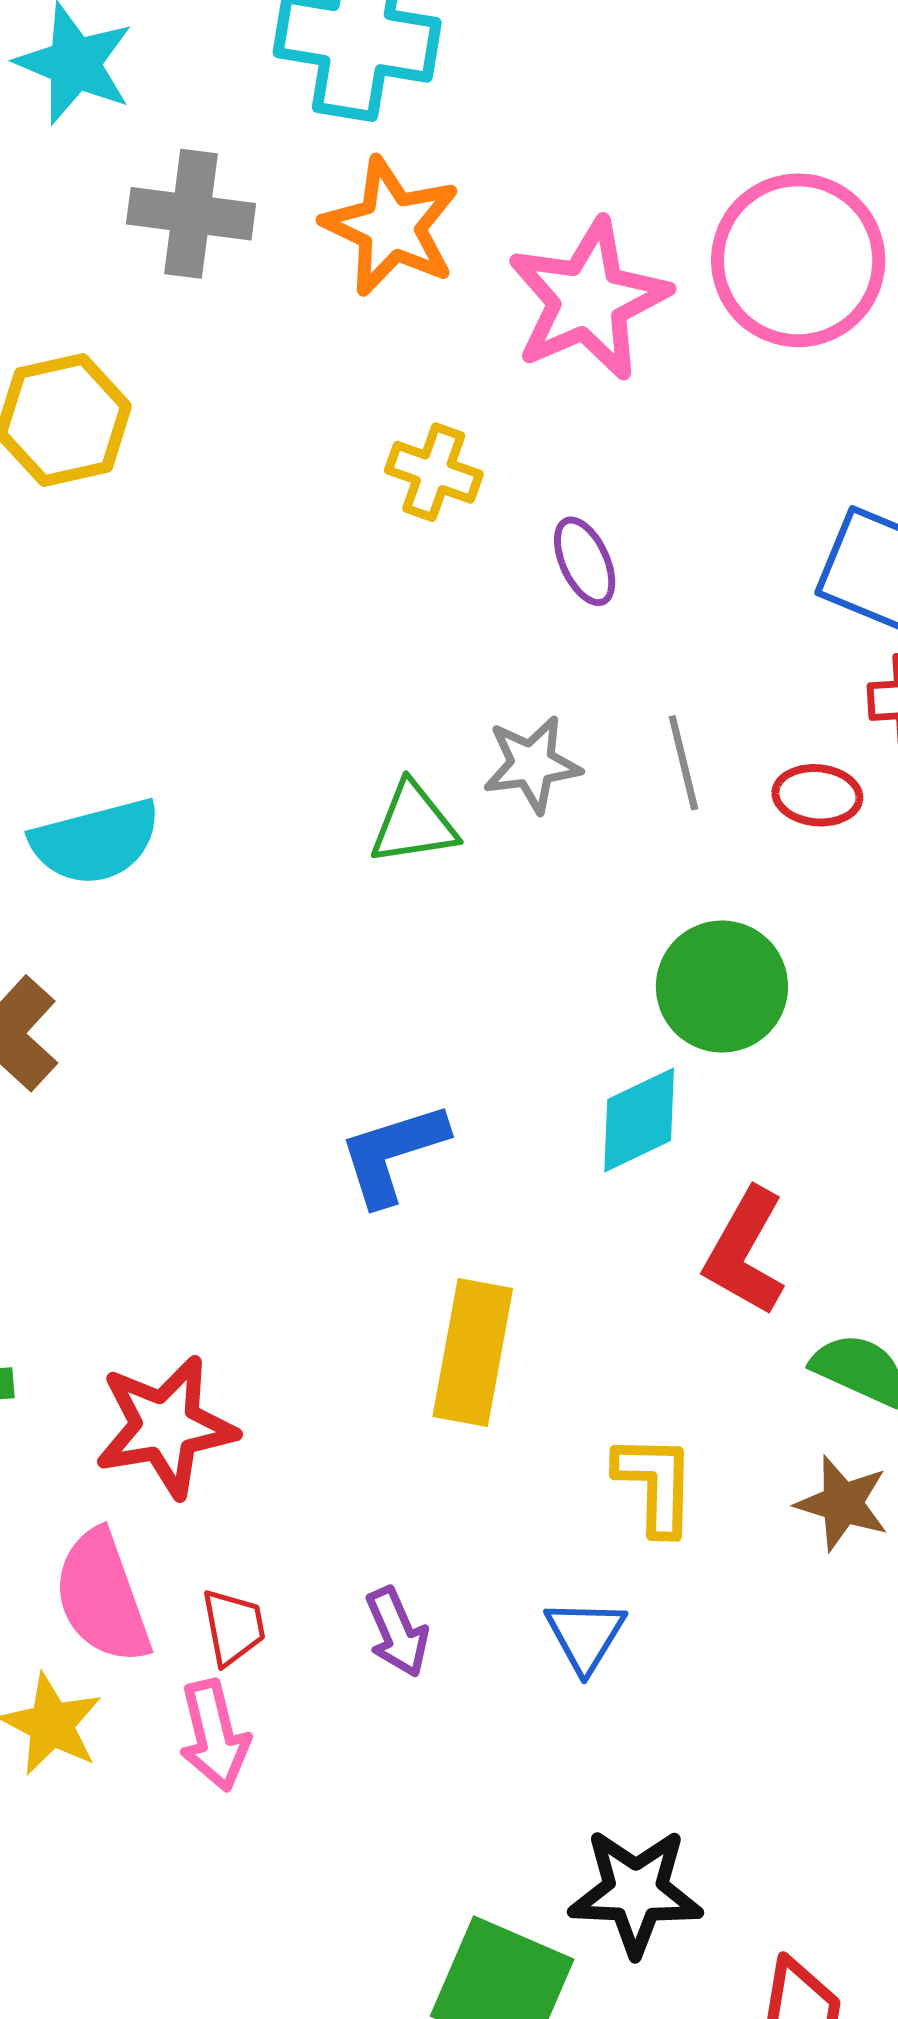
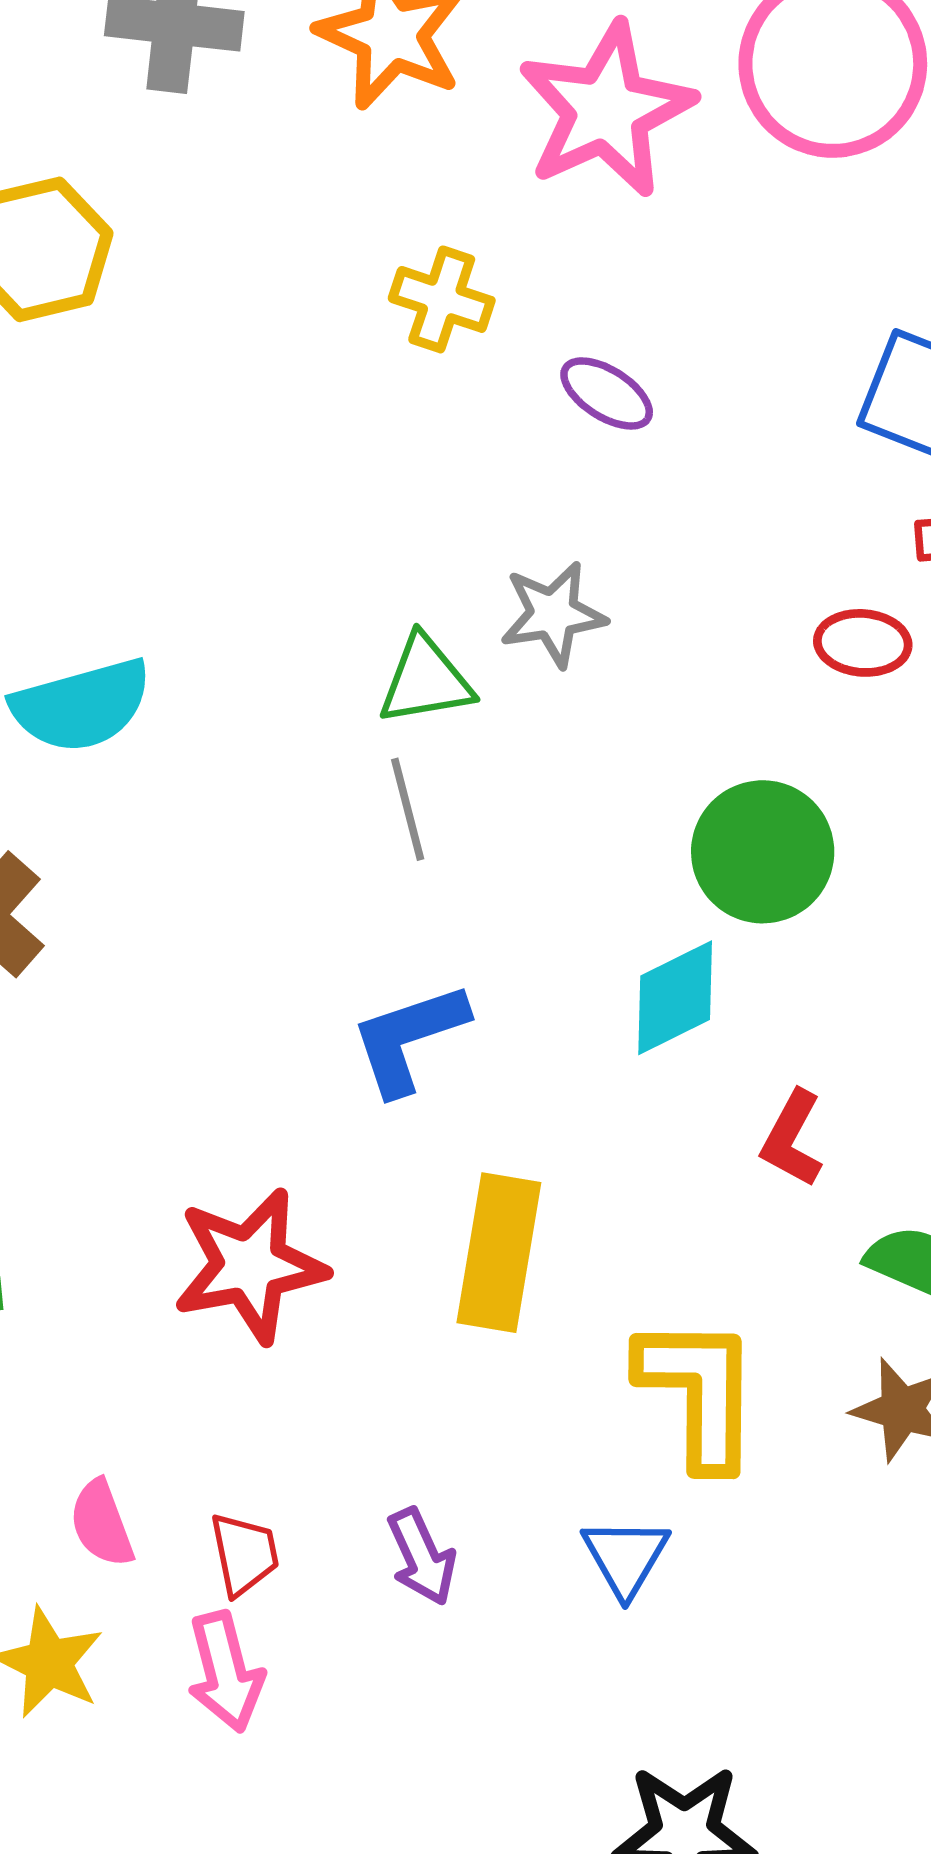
purple ellipse: (585, 561) -> (607, 393), turned -32
gray line: (683, 763) -> (408, 809), moved
red L-shape: (745, 1252) -> (792, 1139), size x0.7
red star: (166, 1427) -> (250, 1266), moved
yellow L-shape: (655, 1484) -> (699, 1392), size x1.4
pink semicircle: (102, 1597) -> (102, 1524), size x0.6

